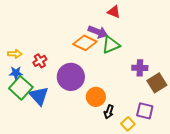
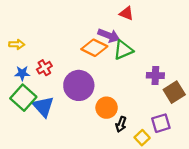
yellow arrow: (15, 54) -> (17, 44), moved
blue star: (16, 73) -> (22, 73), moved
purple square: (145, 111) -> (161, 123), turned -30

